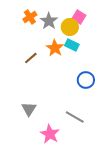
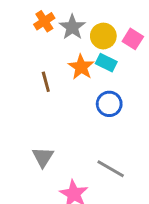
pink square: (79, 17) -> (133, 39), moved
brown line: (31, 58) -> (46, 82), turned -64
blue circle: (86, 80) -> (109, 104), moved

